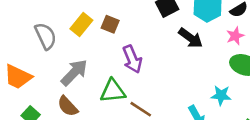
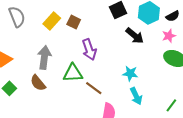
gray semicircle: (46, 36) -> (17, 17), moved
gray arrow: (74, 73) -> (44, 57), turned -40
cyan star: (221, 95) -> (130, 73), moved

